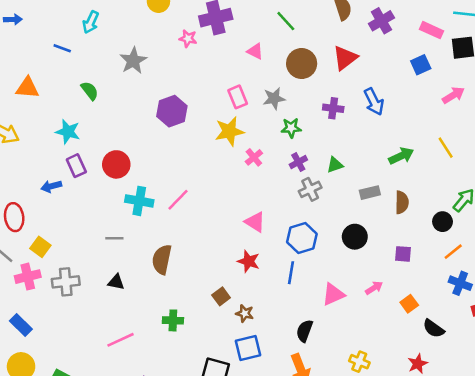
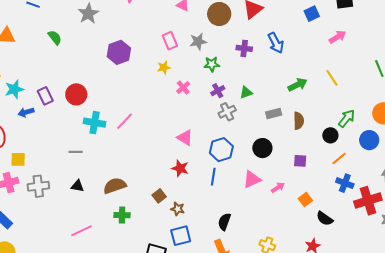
yellow star: (229, 131) -> (164, 68), size x0.6
cyan star: (68, 132) -> (14, 89), moved, turned -30
yellow square: (40, 247) -> (18, 159), turned -35
brown semicircle: (162, 259) -> (115, 186), moved, turned 60
pink triangle: (333, 294) -> (252, 179), moved

